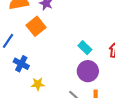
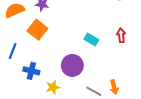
purple circle: (88, 71) -> (72, 65), moved

